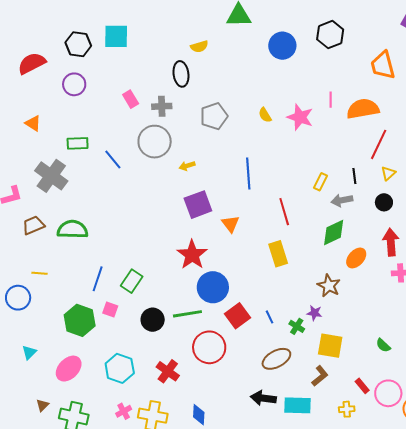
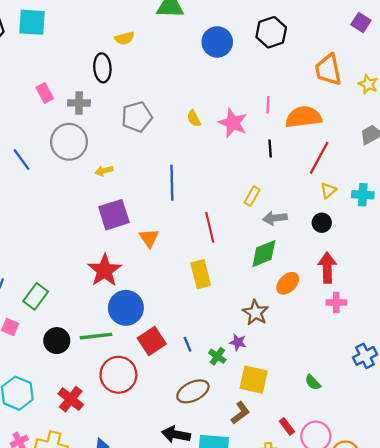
black line: (354, 176) -> (270, 149), moved

